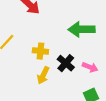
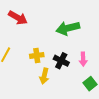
pink arrow: (90, 67) -> (83, 59), turned 80

